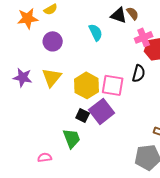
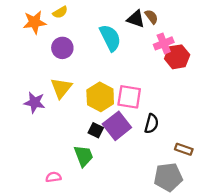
cyan semicircle: (96, 32) -> (110, 38), size x1.4
black semicircle: (139, 73) -> (151, 124), moved
purple star: (23, 77) -> (35, 102), moved

